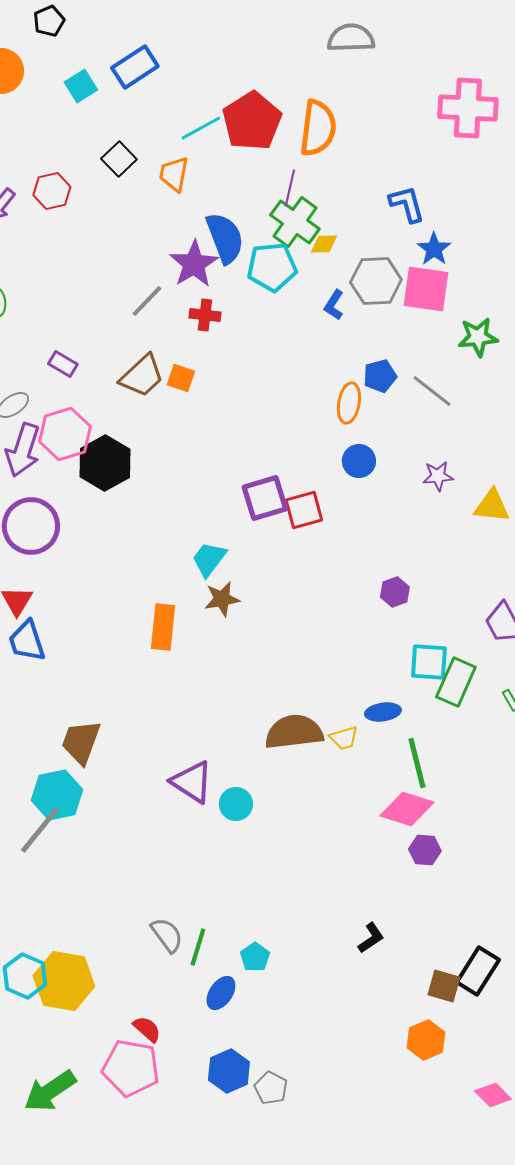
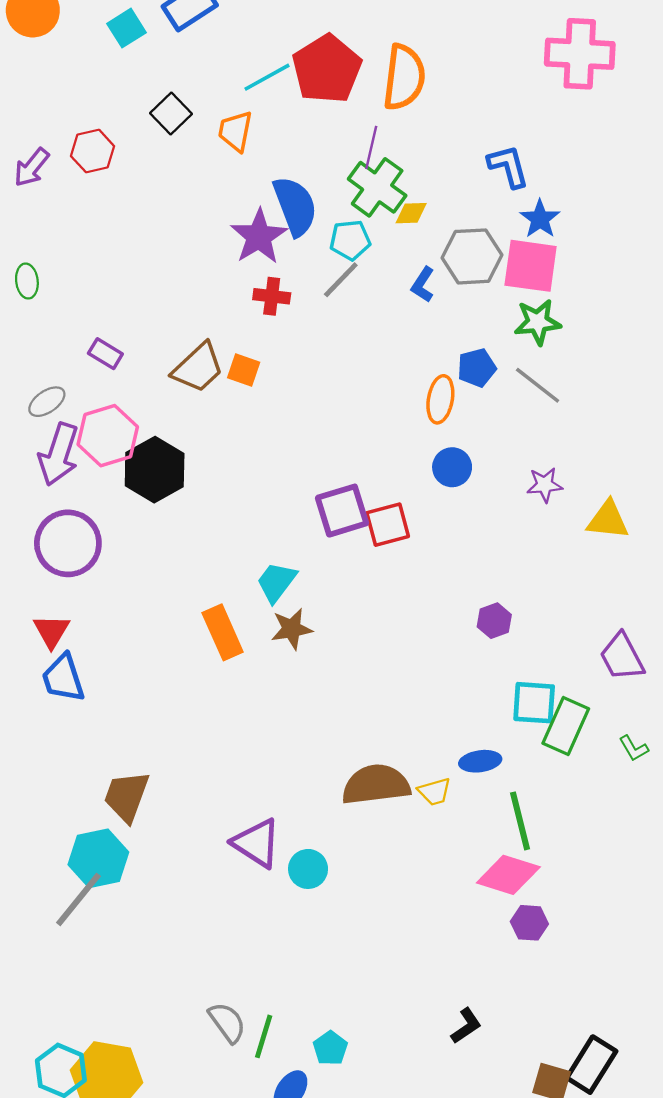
cyan pentagon: (272, 267) -> (350, 240), size x0.7
gray line: (147, 301) -> (341, 280), moved
green star: (478, 337) -> (538, 322), moved
orange rectangle: (163, 627) -> (223, 632), moved, turned -30

